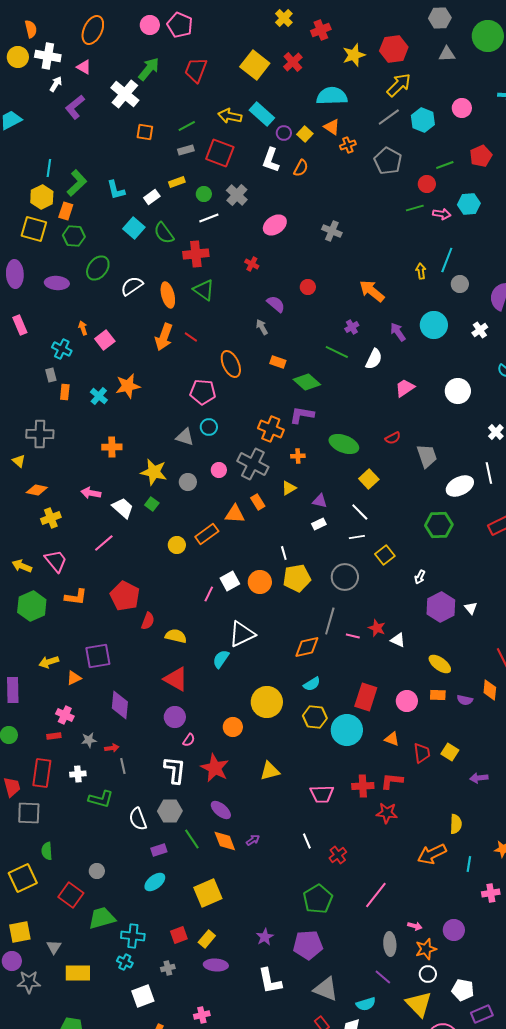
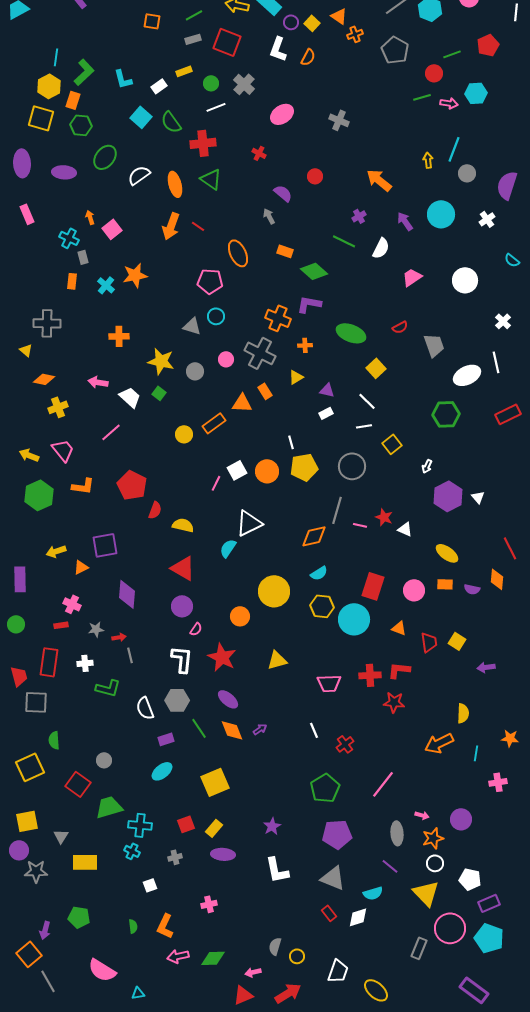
gray rectangle: (51, 375) -> (83, 257), moved
purple pentagon: (308, 945) -> (337, 834), moved
white square: (143, 996) -> (150, 885), size x0.6

